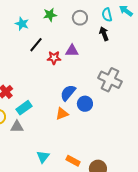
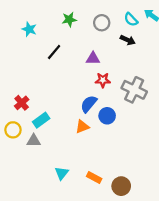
cyan semicircle: (107, 15) -> (131, 19), turned -32
cyan star: (22, 24) -> (29, 29), moved
black arrow: (104, 34) -> (128, 40), turned 136
red star: (54, 58) -> (103, 80), moved

